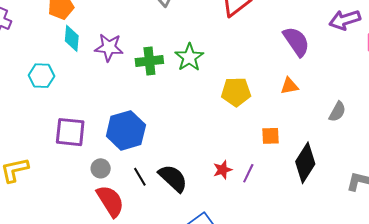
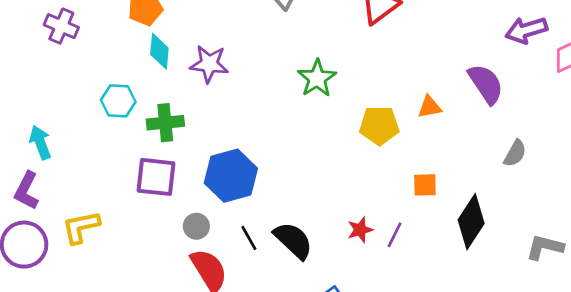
purple semicircle: (296, 42) -> (486, 84), moved
green cross: (149, 61) -> (165, 123), moved
orange triangle: (289, 86) -> (430, 107), moved

